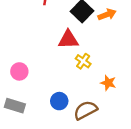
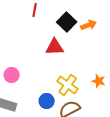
yellow cross: (83, 61) -> (68, 85), moved, size x1.5
orange star: (108, 83) -> (99, 81), moved

